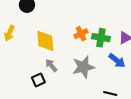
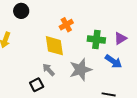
orange cross: (81, 34) -> (66, 25), moved
yellow diamond: (45, 41) -> (54, 46), moved

